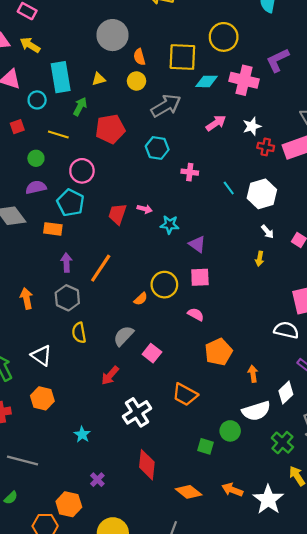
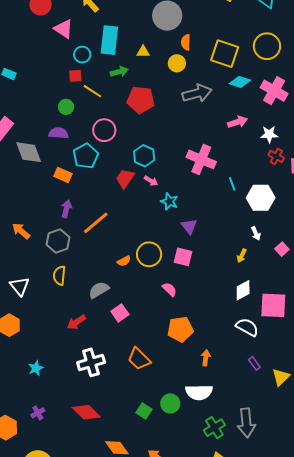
green arrow: (80, 107) -> (119, 72), turned 30
red square: (17, 127) -> (75, 76), moved
cyan hexagon: (157, 148) -> (144, 156), moved
pink cross: (190, 172) -> (201, 159), size x1.8
orange arrow: (27, 298) -> (21, 231), turned -54
white diamond: (286, 393) -> (243, 290), moved
red diamond: (147, 465) -> (86, 412), turned -68

